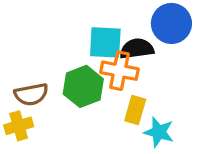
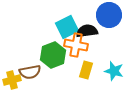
cyan square: (105, 42) -> (67, 27), turned -30
brown semicircle: (31, 94) -> (30, 72), moved
cyan star: (159, 132) -> (114, 71), moved

